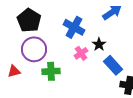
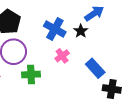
black star: (99, 44) -> (81, 31), moved

